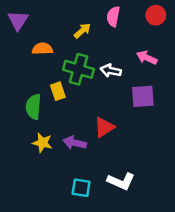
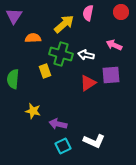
yellow arrow: (82, 31) -> (64, 24), size x1.5
green semicircle: (33, 107) -> (13, 79), moved
red triangle: (104, 127) -> (88, 83), moved
purple arrow: (75, 143) -> (58, 124), moved
cyan square: (81, 188) -> (63, 146), turned -35

